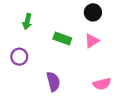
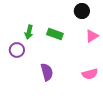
green arrow: (27, 22) -> (29, 32), moved
pink triangle: (92, 41) -> (92, 36), moved

